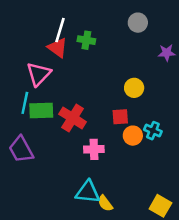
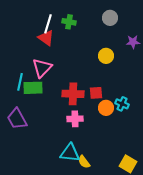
green cross: (86, 40) -> (69, 22), moved
pink triangle: (39, 74) -> (42, 68), moved
yellow circle: (134, 88) -> (106, 56), moved
red cross: (73, 118) -> (73, 94), moved, turned -30

